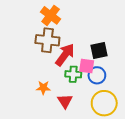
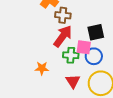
brown cross: (47, 40) -> (63, 15), moved, size x0.7
red triangle: (65, 101) -> (73, 81), moved

